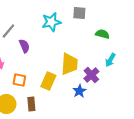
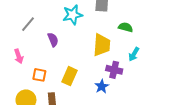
purple semicircle: (24, 46) -> (53, 40), moved
yellow trapezoid: (69, 64) -> (102, 45), moved
purple cross: (91, 75) -> (114, 70), turned -35

